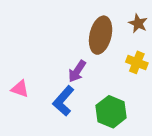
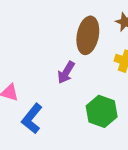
blue L-shape: (63, 101) -> (32, 119), moved

